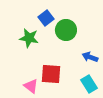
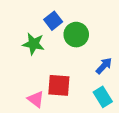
blue arrow: (90, 57) -> (104, 66), turned 112

